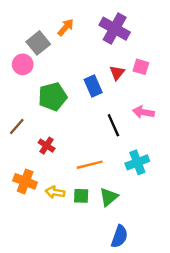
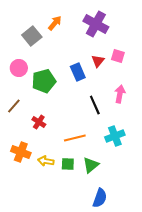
pink circle: (23, 64) -> (19, 68), moved
pink arrow: (143, 112) -> (120, 94), turned 90

